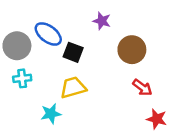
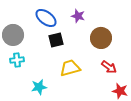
blue ellipse: (48, 34) -> (46, 18), moved
black square: (73, 52) -> (56, 40), turned -35
yellow trapezoid: (73, 88) -> (70, 68), moved

